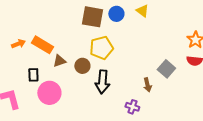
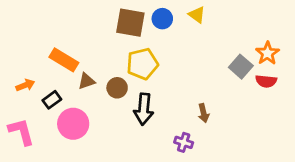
orange arrow: (18, 44) -> (25, 85), moved
gray square: (166, 69) -> (241, 67), moved
black rectangle: (33, 75) -> (52, 100), turned 56

